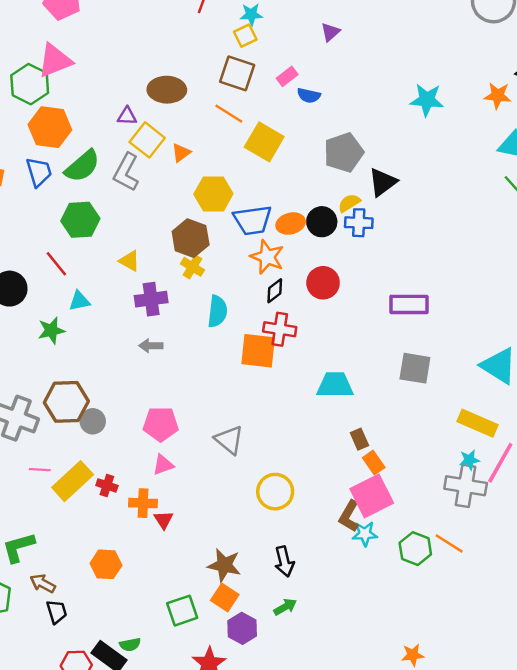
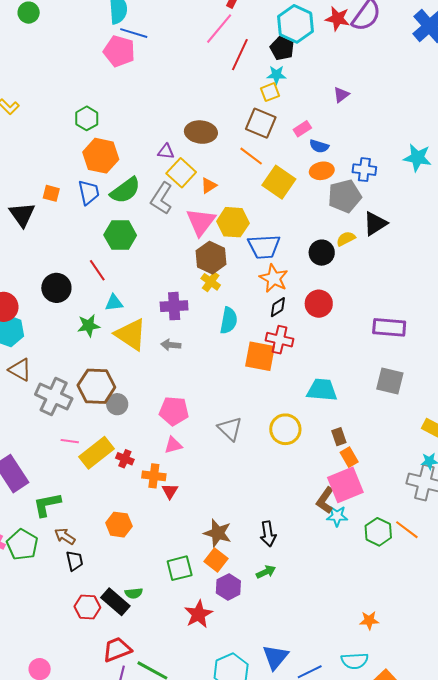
pink triangle: (55, 61) -> (201, 222), moved, turned -36
green hexagon: (30, 84) -> (87, 118), size x0.7
blue cross: (359, 223) -> (364, 170), moved
orange ellipse: (291, 224) -> (322, 171), moved
yellow triangle: (129, 261) -> (131, 334), moved, size x1.8
yellow circle: (275, 492) -> (285, 429), moved

